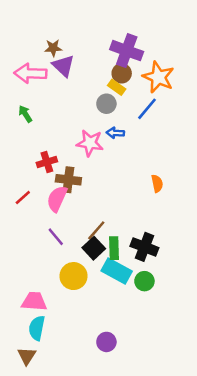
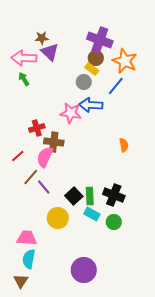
green arrow: (25, 114) -> (24, 79), moved
blue arrow: (115, 133) -> (91, 105), size x1.6
brown line: (96, 230) -> (31, 177), moved
cyan rectangle: (117, 271) -> (92, 214), size x0.7
purple circle: (106, 342) -> (84, 270), size x1.6

